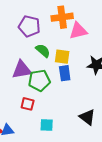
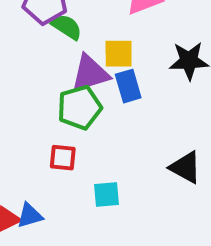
green semicircle: (43, 51) -> (67, 27), moved
purple triangle: (22, 70) -> (90, 73), moved

